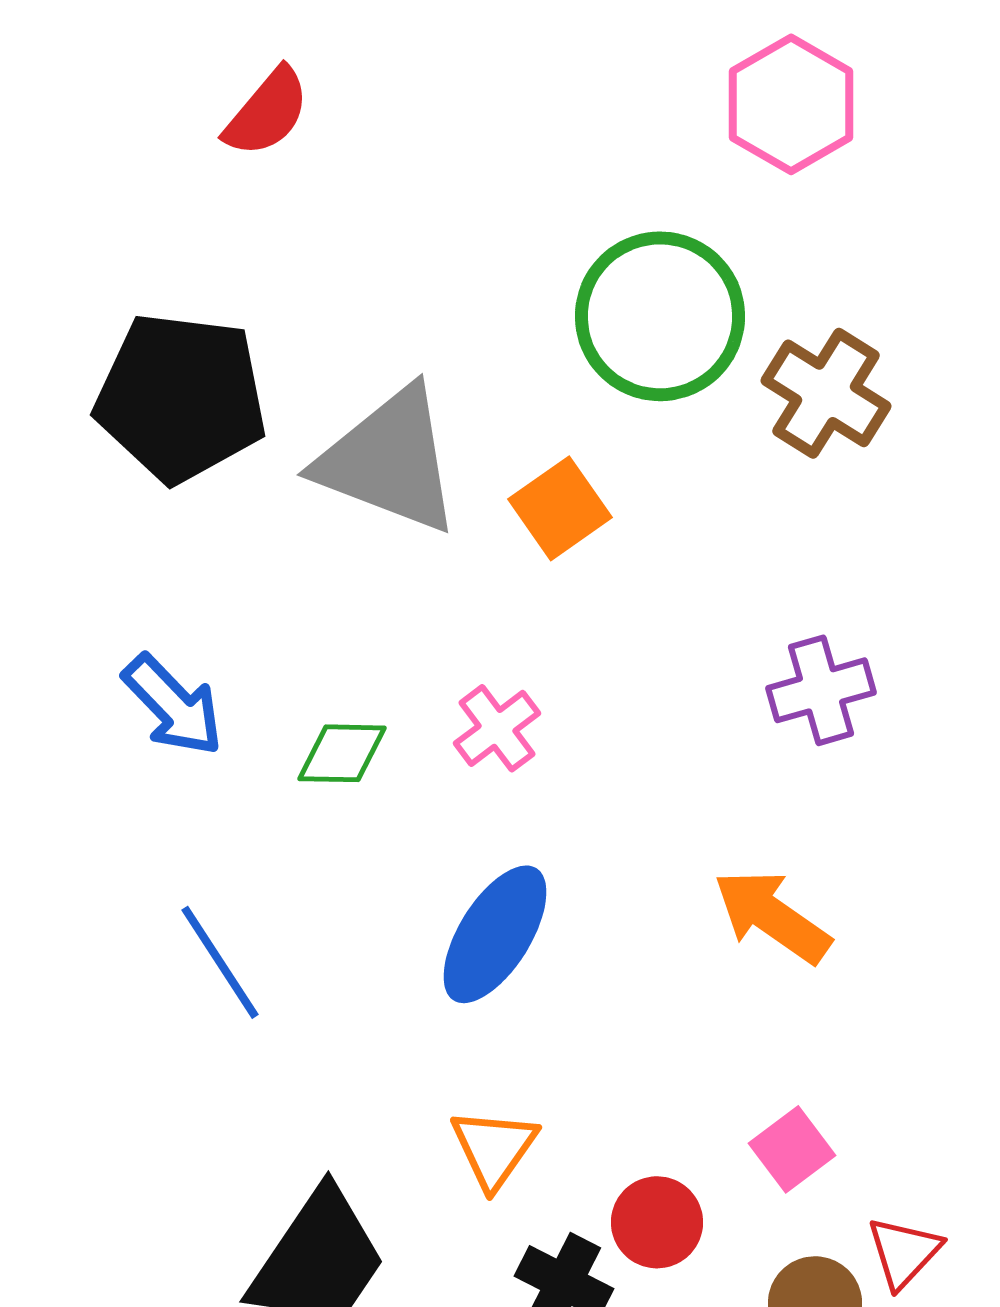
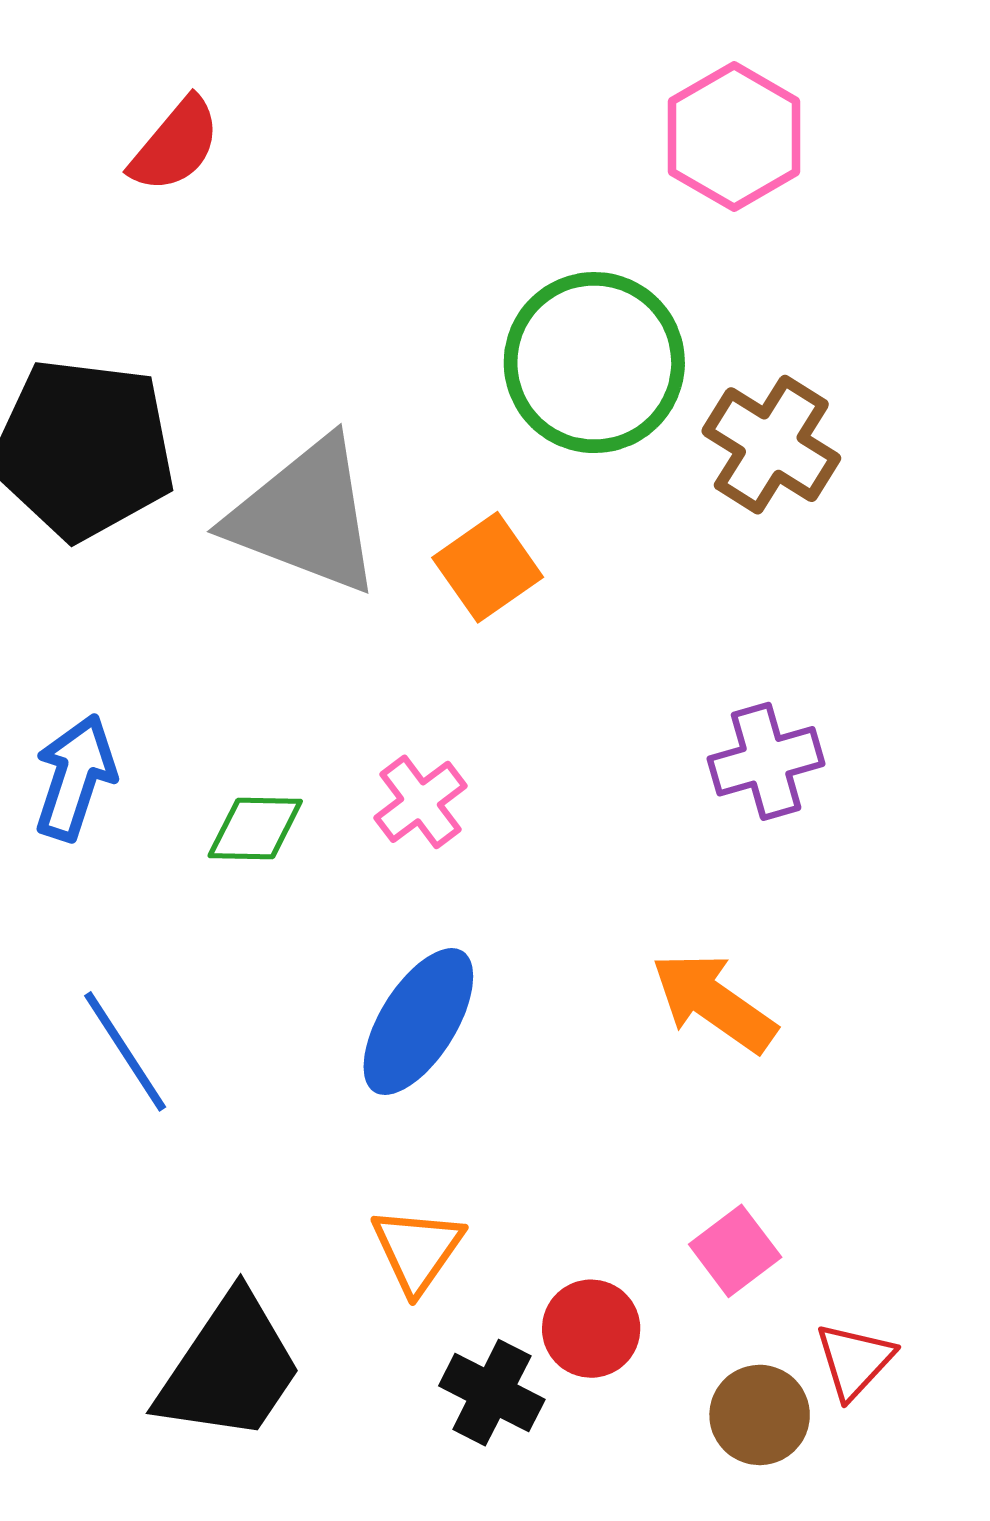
blue arrow: (173, 705) -> (75, 777), turned -118

